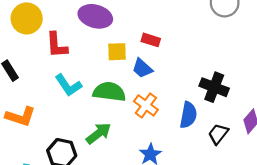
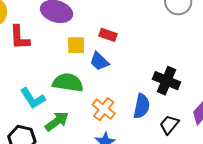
cyan L-shape: (68, 85) -> (33, 98), moved
orange cross: (146, 105) -> (104, 109), moved

